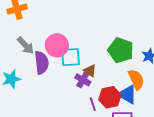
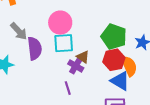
pink circle: (57, 45) -> (60, 23), moved
red hexagon: (110, 97) -> (114, 60), moved
purple line: (93, 104) -> (68, 88), moved

